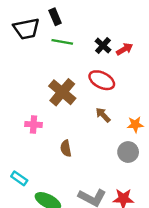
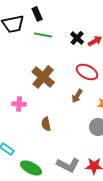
red ellipse: (102, 80) -> (87, 72), moved
brown arrow: (103, 115) -> (77, 96), turned -104

